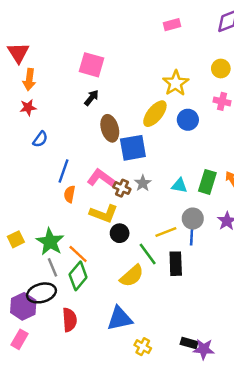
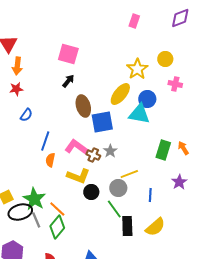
pink rectangle: (172, 25) -> (134, 21), turned -56
yellow circle: (221, 69) -> (165, 59), moved
cyan triangle: (179, 186) -> (139, 114), moved, size x1.6
gray circle: (193, 219) -> (118, 188), moved
yellow line: (166, 232) -> (129, 174), moved
black rectangle: (176, 264) -> (127, 226), moved
yellow semicircle: (132, 276) -> (155, 227), moved
black ellipse: (41, 293) -> (20, 212), moved

